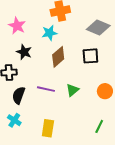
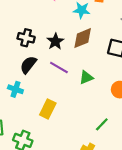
black star: (24, 52) -> (55, 41), moved
cyan cross: (14, 120) -> (15, 89), turned -32

